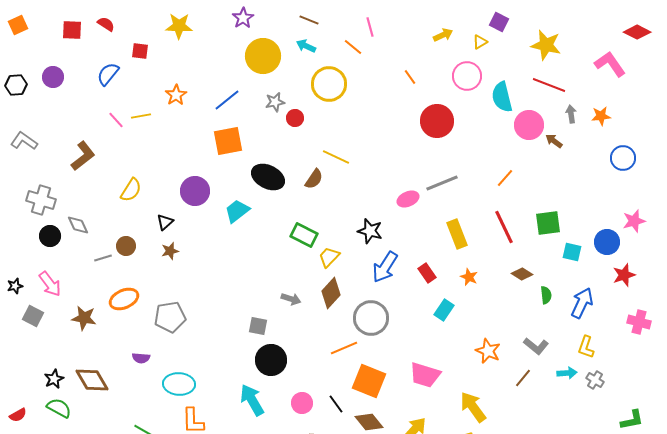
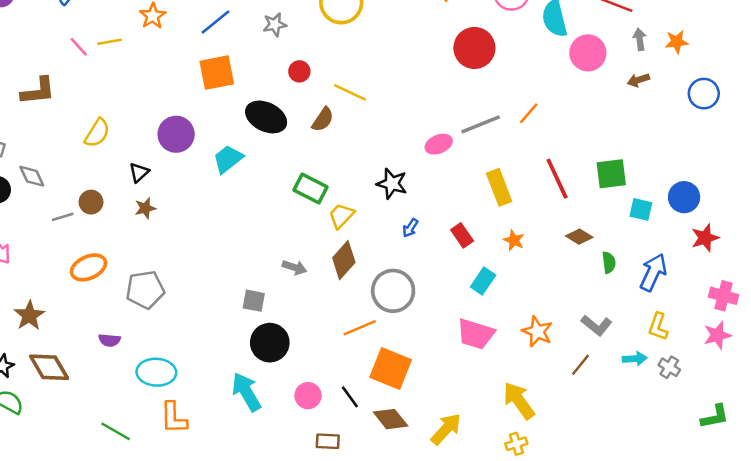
red circle: (295, 118) -> (299, 71), moved
brown arrow: (554, 141) -> (638, 80), moved, turned -54
brown L-shape: (83, 156) -> (38, 91), turned 32
orange line: (505, 178) -> (529, 113), moved
pink star: (634, 221) -> (717, 335), moved
blue arrow: (385, 267) -> (410, 228), size x0.5
brown star: (84, 318) -> (29, 315), moved, turned 30
pink trapezoid: (425, 375) -> (476, 334), moved

